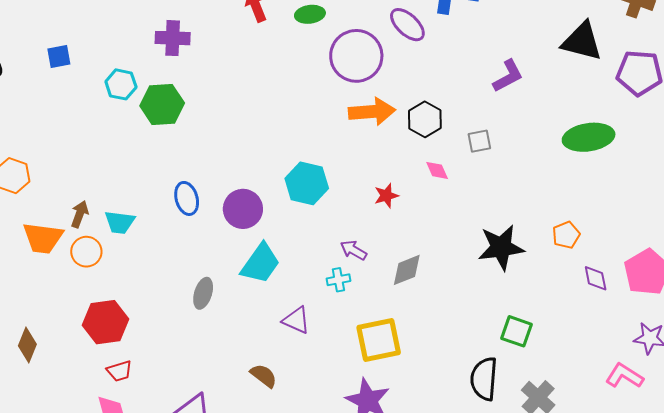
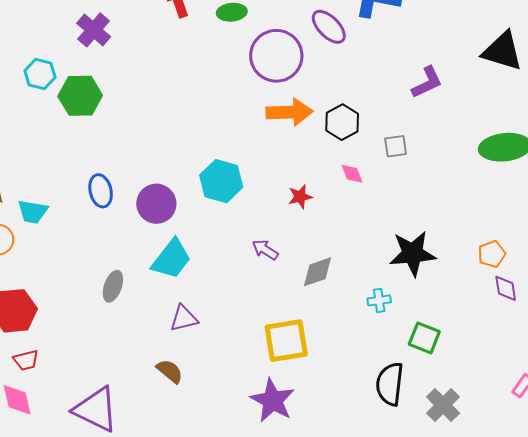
purple cross: (173, 38) -> (94, 30), turned 36
orange pentagon: (566, 235) -> (492, 254), moved
cyan cross: (338, 280) -> (379, 300), moved
purple triangle: (296, 320) -> (184, 318), moved, turned -40

